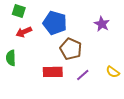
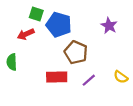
green square: (19, 11) -> (36, 14), moved

